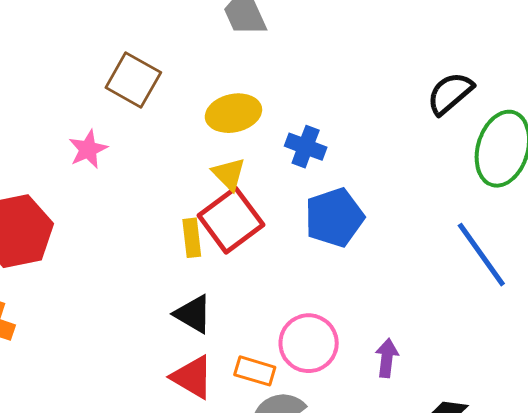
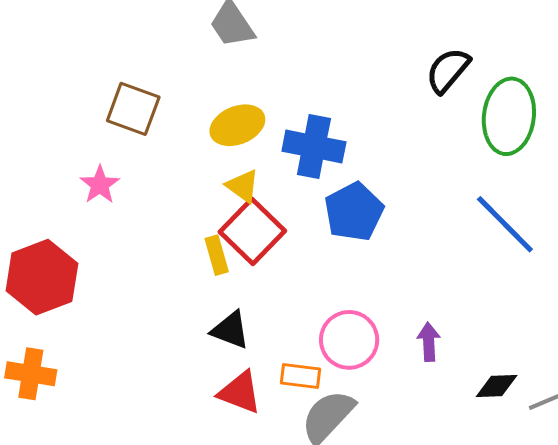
blue cross: (306, 147) -> (314, 147), size x1.5

